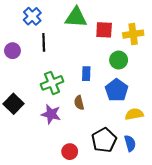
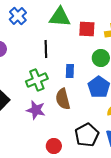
black line: (44, 42) -> (46, 49), moved
brown semicircle: (79, 103) -> (63, 99), size x1.5

